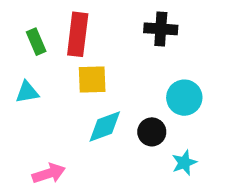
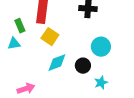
green rectangle: (36, 42) -> (20, 26), moved
yellow square: (92, 80) -> (50, 37), turned 36

